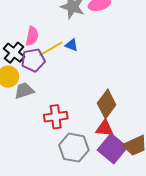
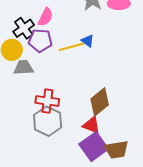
blue triangle: (72, 45) -> (88, 41), moved
yellow line: (51, 49) -> (72, 47), moved
gray hexagon: (74, 148) -> (48, 121), moved

